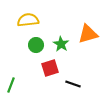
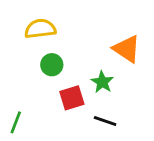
orange triangle: (88, 34) -> (127, 49), turned 50
green star: (61, 44) -> (102, 82), moved

